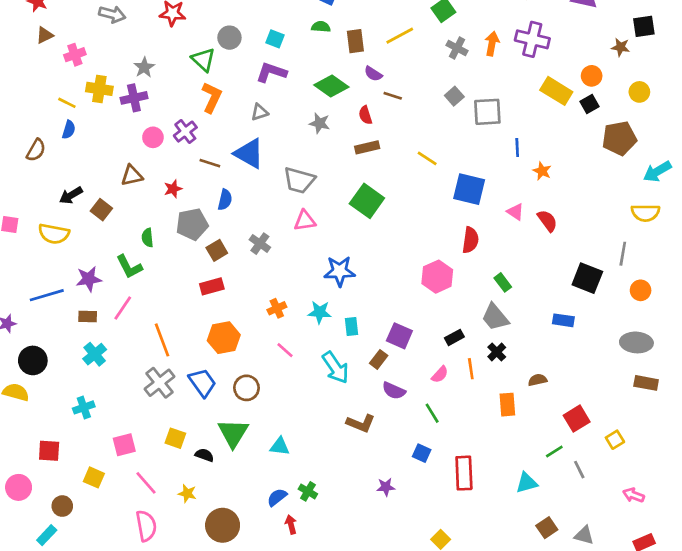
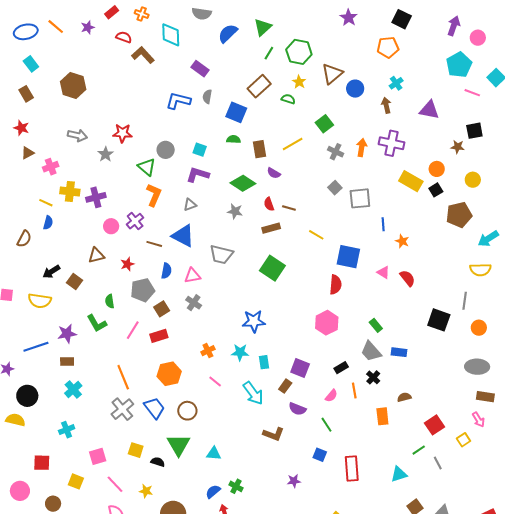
gray star: (144, 67) -> (106, 154), moved
brown line: (393, 96) -> (289, 208), moved
pink triangle: (305, 221) -> (192, 276), moved
red semicircle: (470, 240) -> (336, 285), moved
pink line: (123, 308) -> (133, 330), moved
blue rectangle: (563, 320) -> (399, 352), moved
pink arrow: (633, 495) -> (478, 420), moved, turned -140

